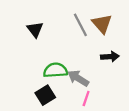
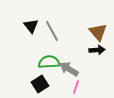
brown triangle: (102, 24) -> (98, 32), moved
gray line: (80, 25) -> (52, 31), moved

